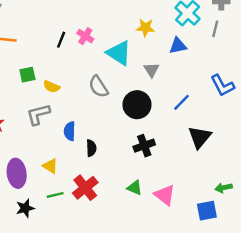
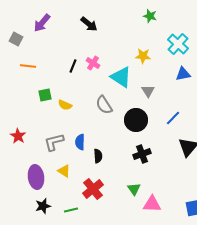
blue triangle: (178, 46) -> (183, 74), moved
gray L-shape: (38, 114) -> (54, 142), moved
green triangle: (135, 188) -> (134, 189), turned 32
green line: (55, 195) -> (71, 210), moved
pink triangle: (165, 195) -> (152, 204), moved, turned -36

